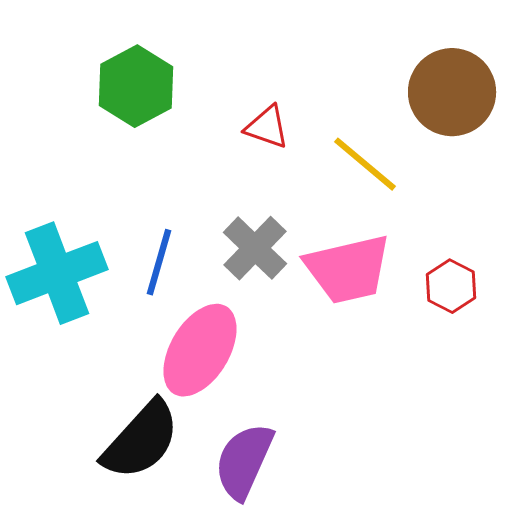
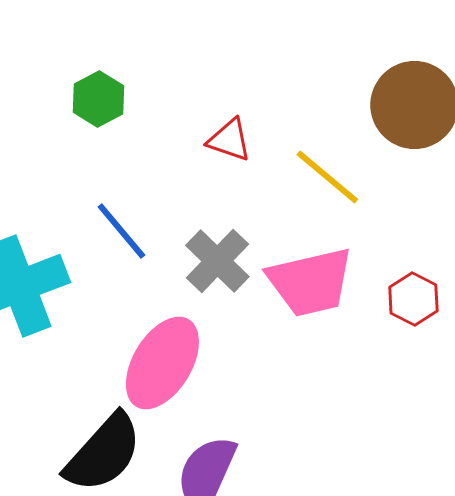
green hexagon: (136, 86) -> (98, 99), size x0.7
blue line: (159, 262) -> (121, 231), moved, turned -56

